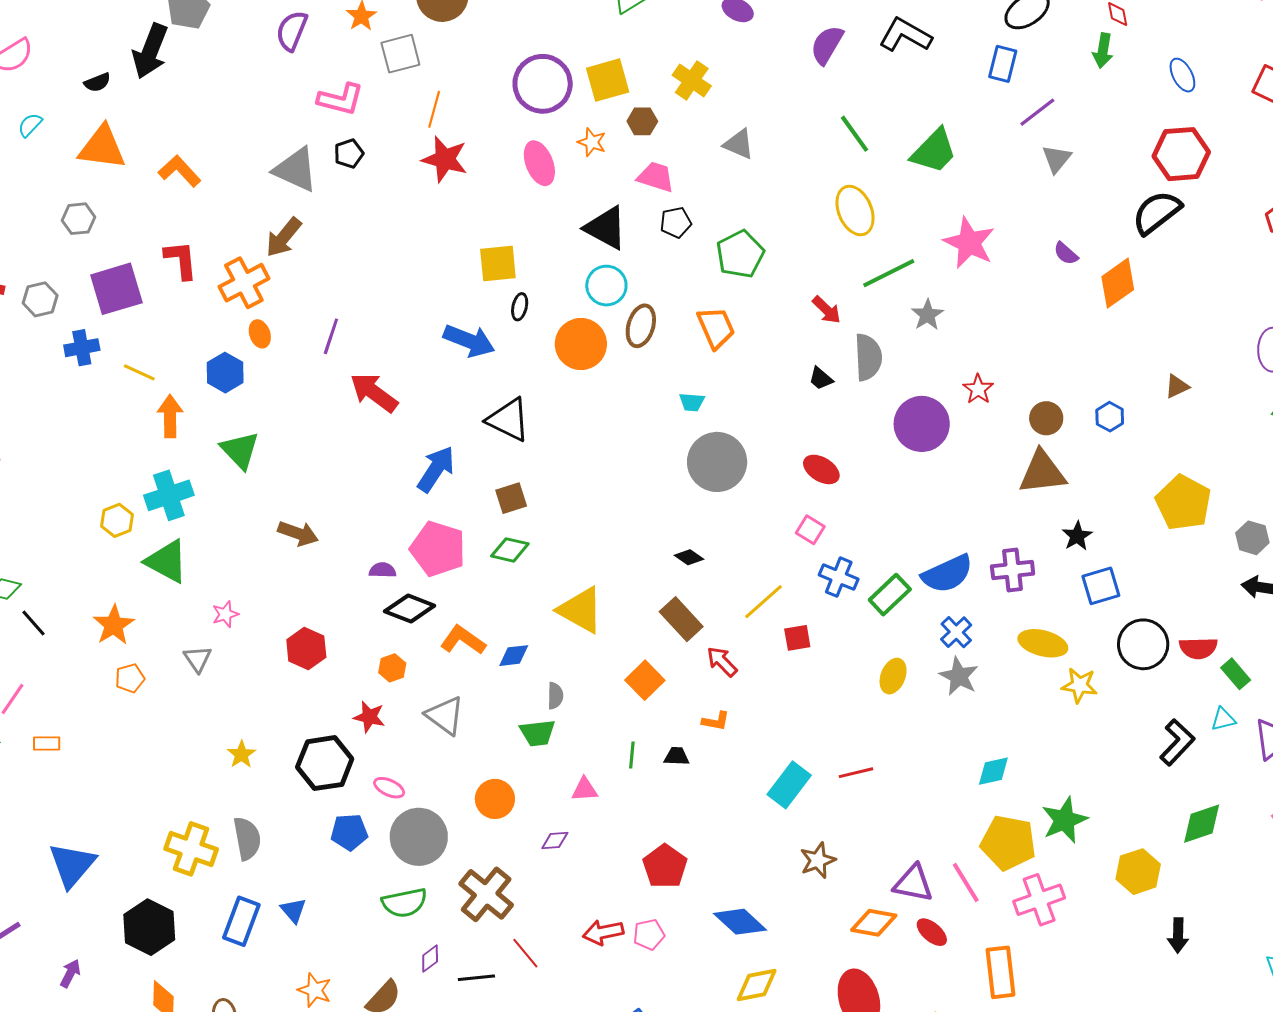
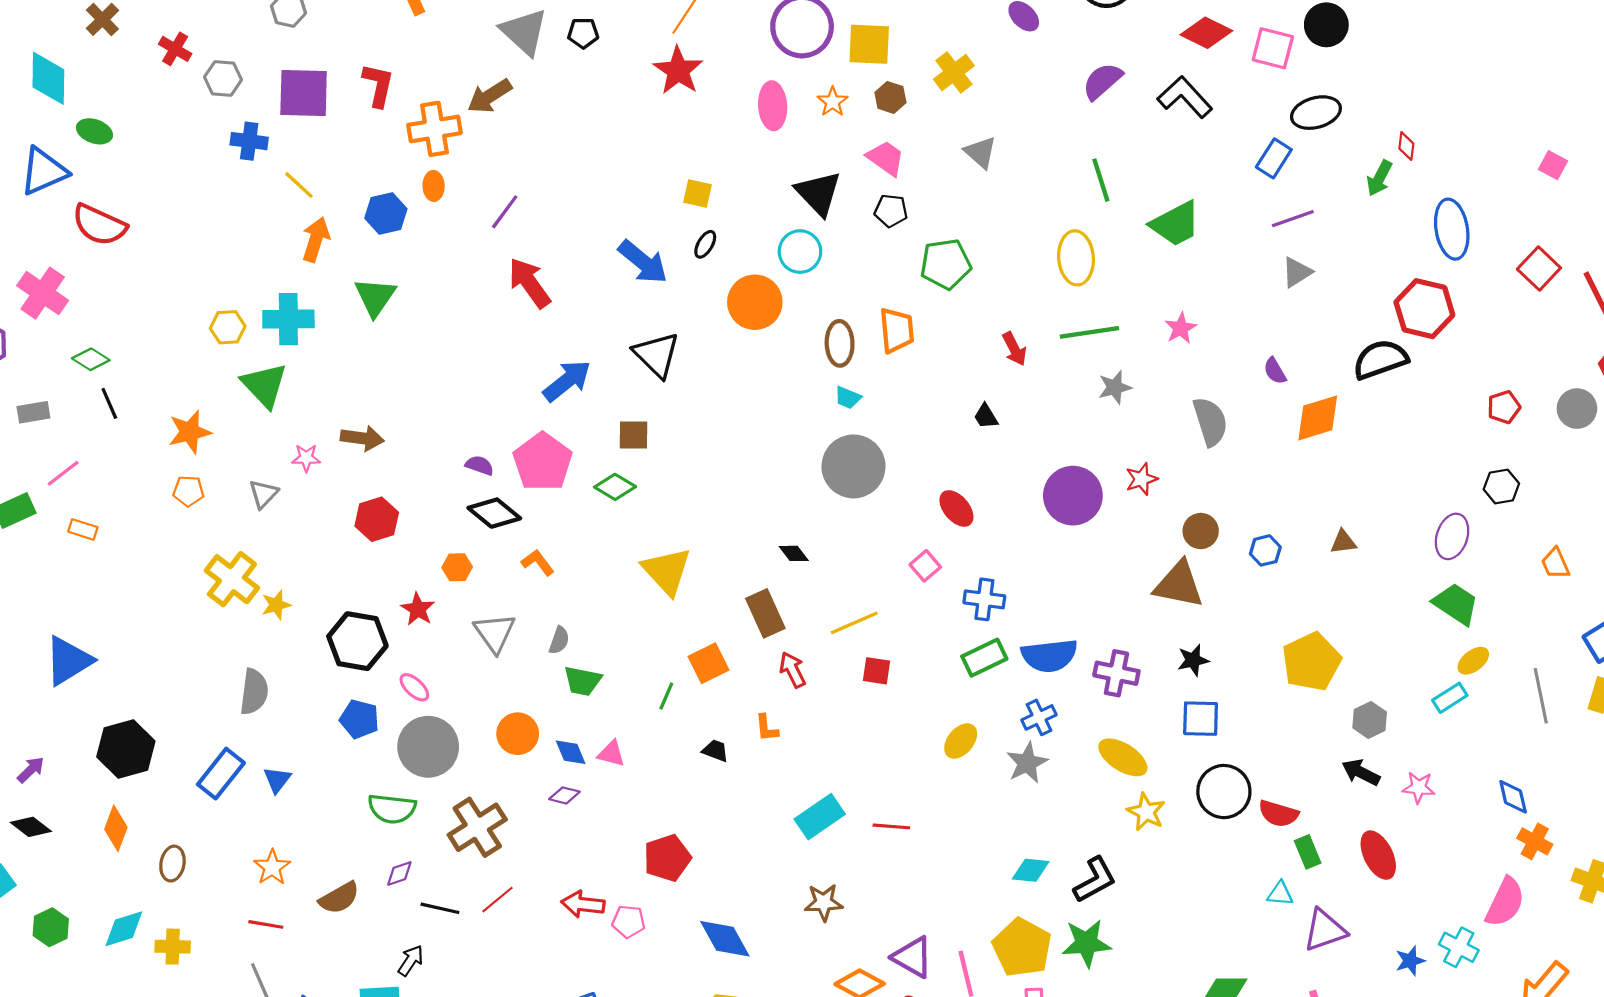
blue ellipse: (1182, 75) -> (1452, 229), size x1.6
pink star: (969, 243) -> (1181, 328), size x0.6
yellow square: (498, 264) -> (698, 193), size x0.7
brown ellipse: (641, 326) -> (840, 343), moved, turned -36
gray semicircle: (868, 357) -> (1210, 422), moved, turned -33
brown arrow: (298, 533) -> (362, 438), moved, turned -30
blue cross: (839, 577) -> (984, 599), moved, turned -33
orange L-shape: (463, 640) -> (538, 562), size x0.7
blue diamond: (514, 656) -> (571, 752), moved, turned 56
gray semicircle: (555, 696) -> (559, 640), moved
orange L-shape: (716, 721) -> (767, 728), turned 56
black L-shape: (1177, 742) -> (1095, 880), moved
green line: (632, 755) -> (666, 696), moved
yellow cross: (191, 849) -> (232, 579), moved
red line: (525, 953) -> (497, 900), turned 72

